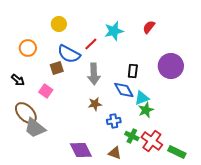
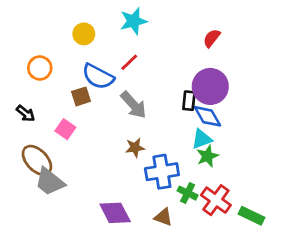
cyan star: (114, 31) -> (134, 21), moved
purple circle: (171, 66) -> (210, 86), moved
gray arrow: (94, 74) -> (134, 105), turned -40
blue diamond: (124, 90) -> (207, 116), moved
blue cross: (114, 121) -> (162, 172), size x1.6

